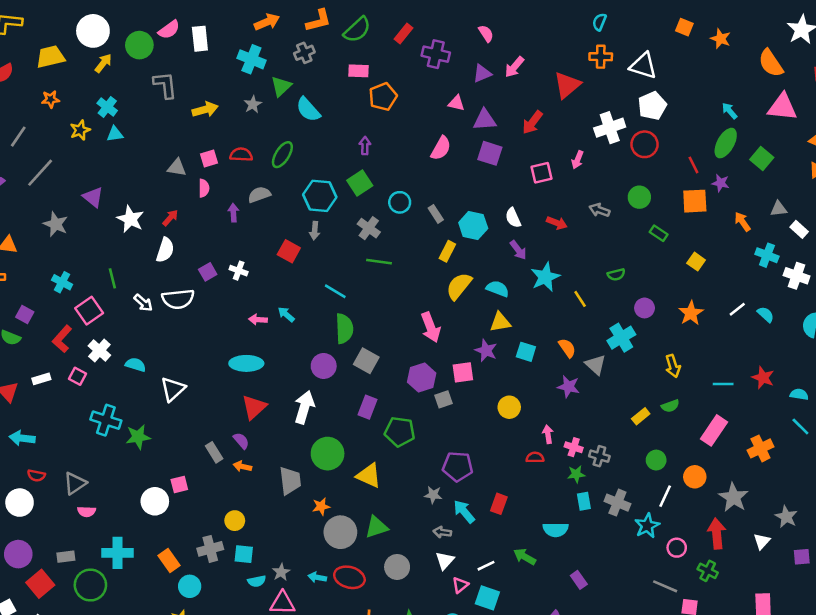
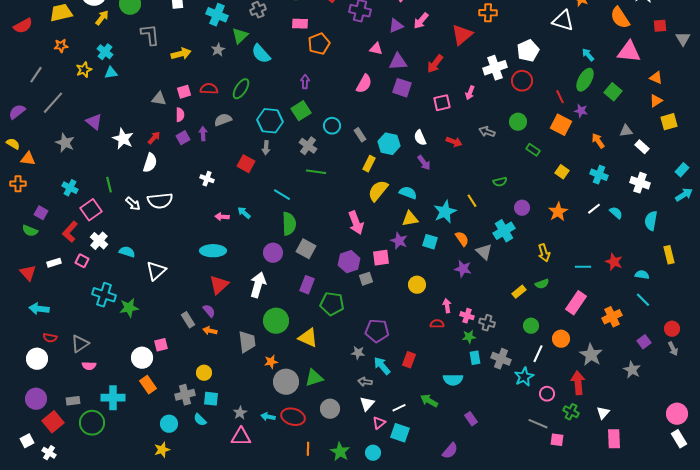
white triangle: (643, 66) -> (563, 21), moved
orange square: (695, 201) -> (561, 125), turned 30
cyan cross: (767, 255) -> (599, 175), moved
purple square: (208, 272) -> (183, 138), moved
cyan star: (545, 277) -> (445, 212), moved
white triangle: (762, 541) -> (603, 413), moved
purple square: (802, 557) -> (644, 342), moved, turned -32
orange rectangle: (169, 561) -> (148, 385), moved
cyan semicircle: (257, 581) -> (200, 420), moved, turned 56

